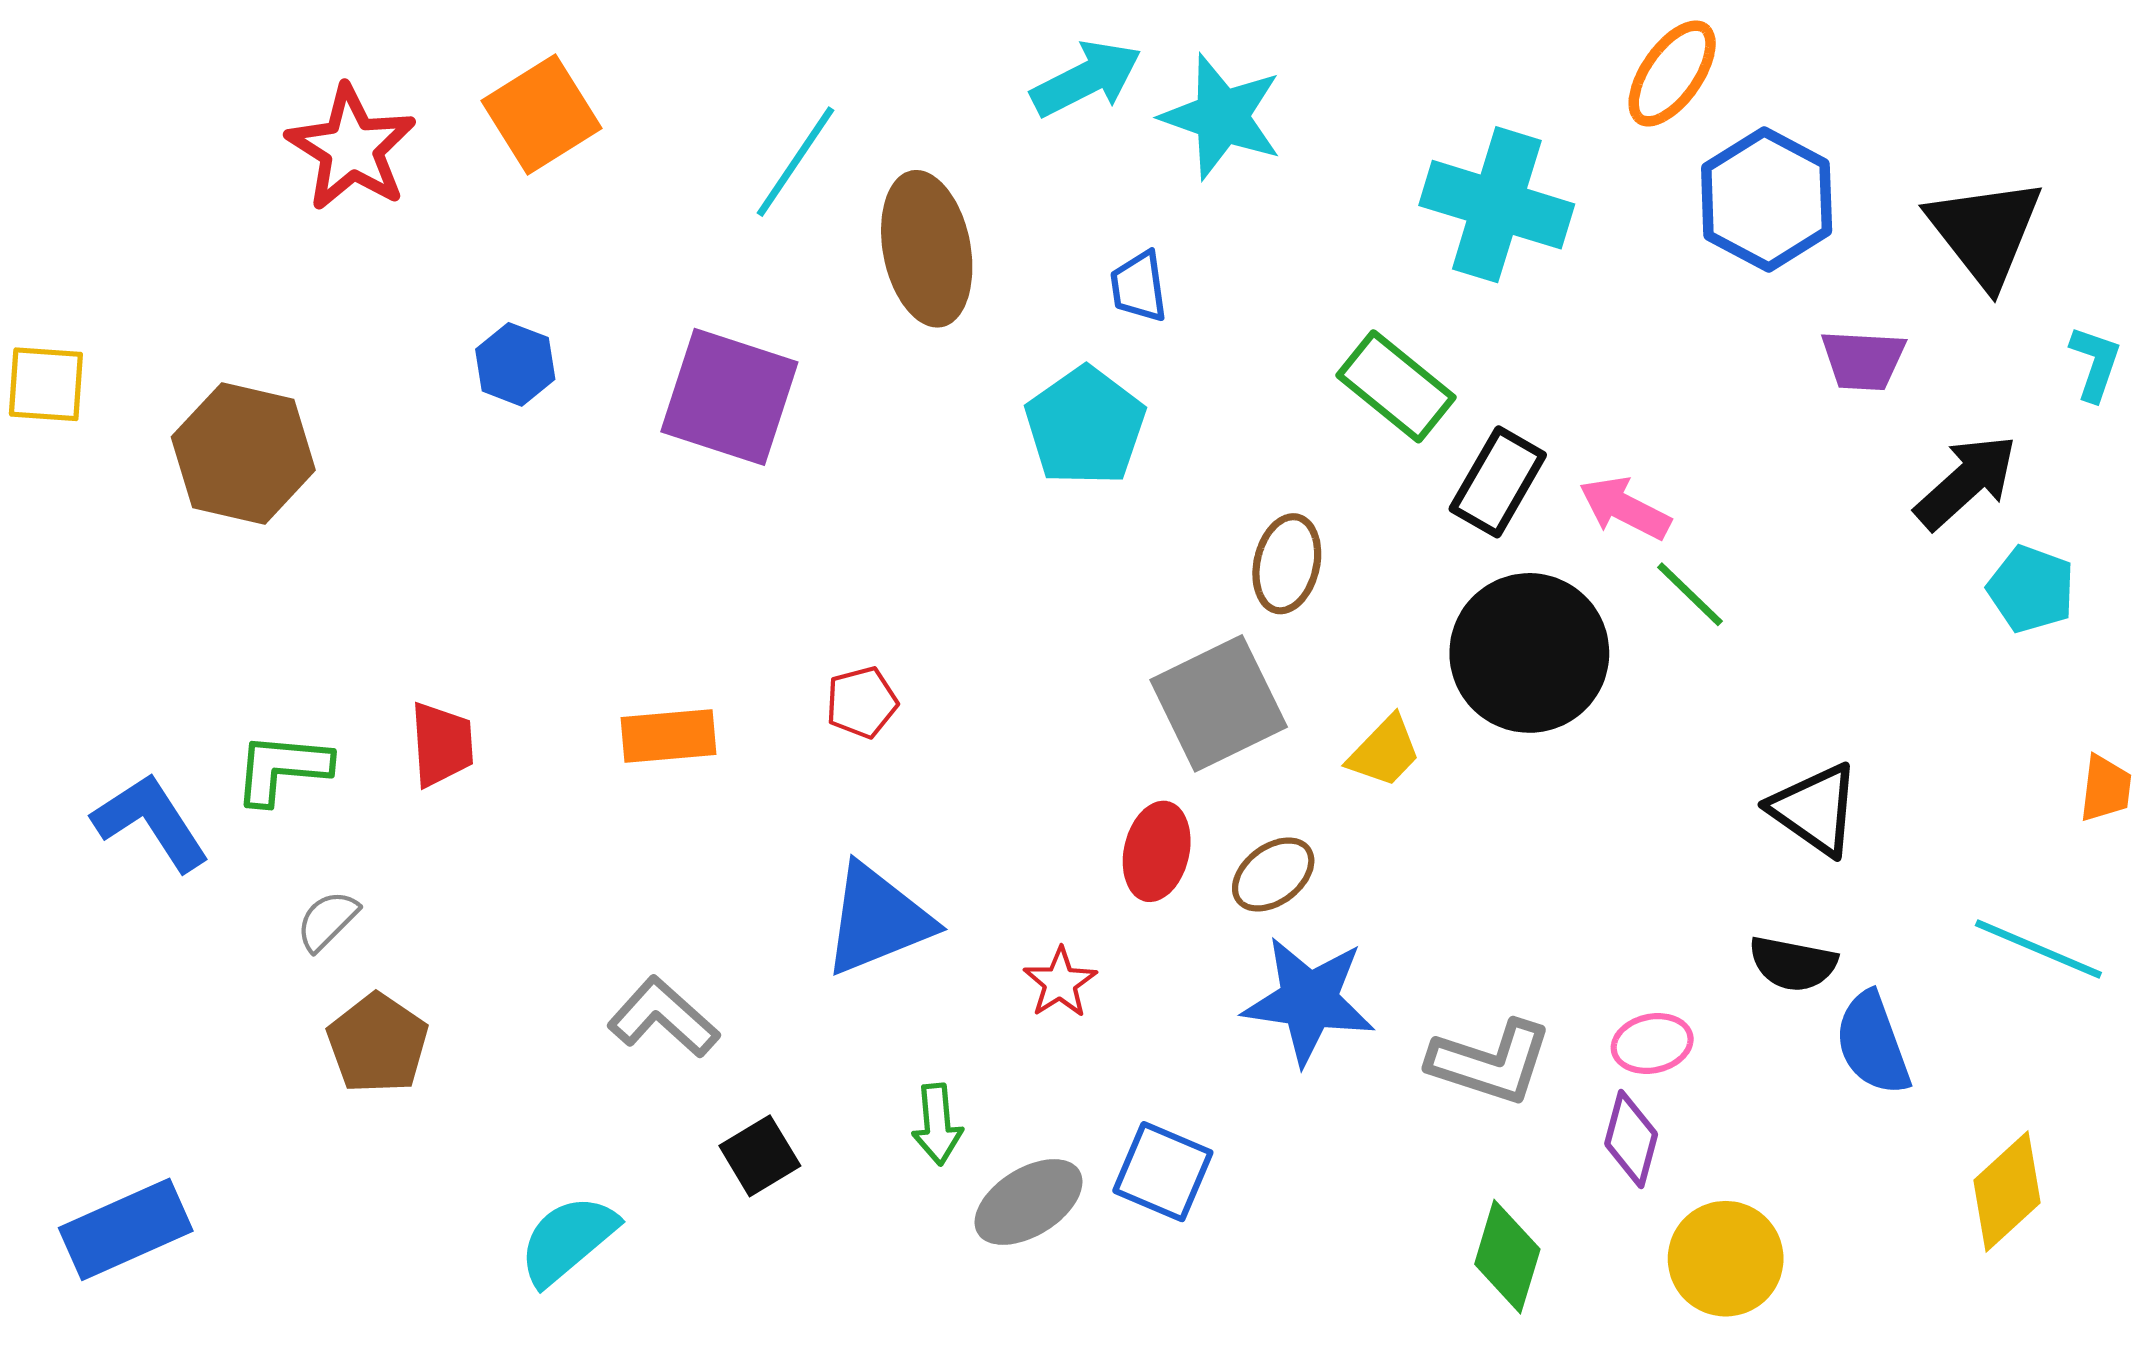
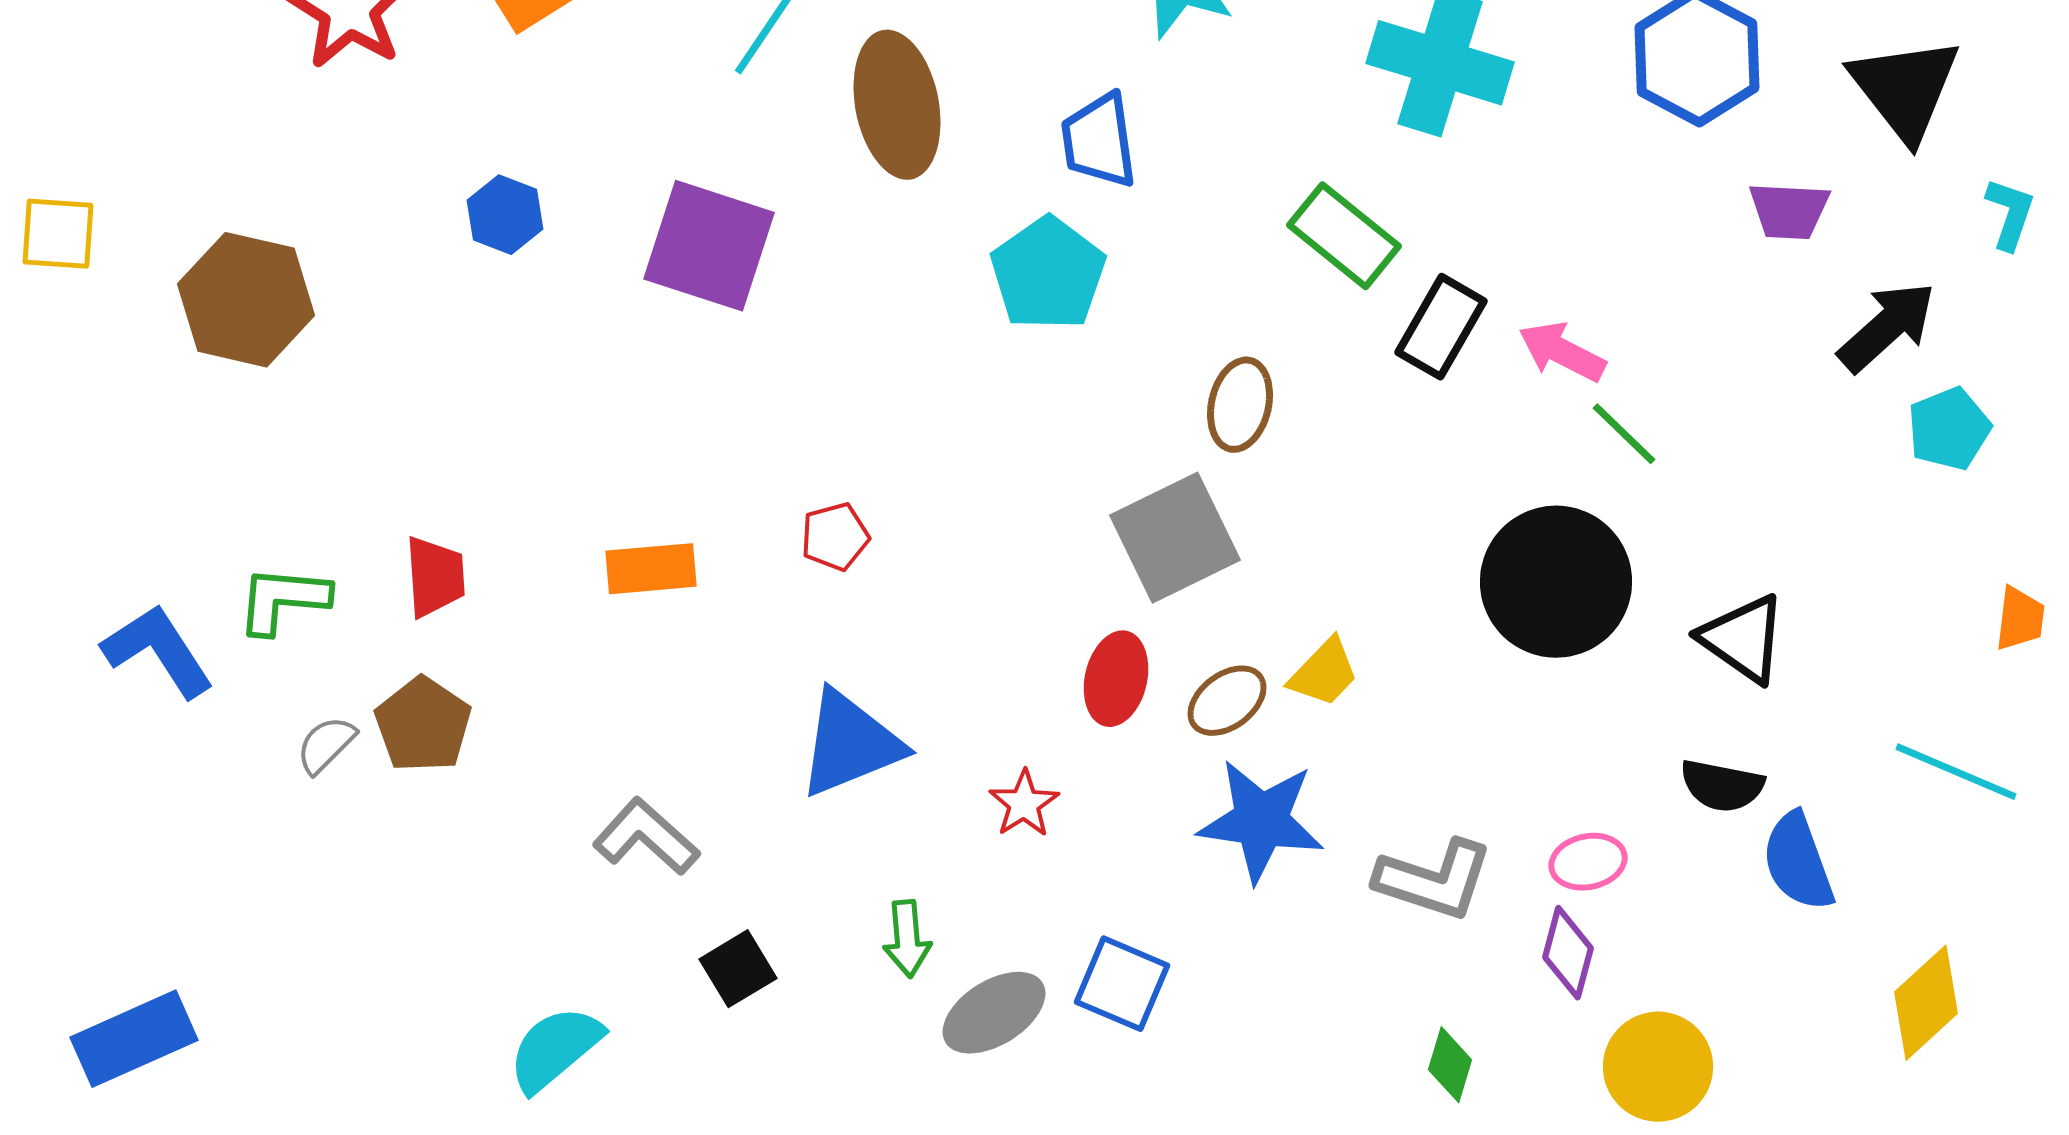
blue trapezoid: (1139, 287) -> (1099, 141), size x1.4
cyan pentagon: (2031, 589) -> (1949, 429), turned 30
black circle: (1529, 653) -> (1556, 582), moved
yellow trapezoid: (1384, 752) -> (1324, 673), moved
brown pentagon: (378, 1043) -> (423, 725), moved
green diamond: (1507, 1257) -> (1450, 1065), size x0.7

